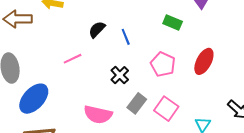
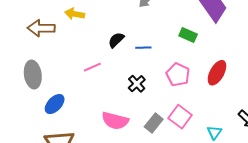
blue line: (126, 37) -> (143, 48), turned -70
blue ellipse: (34, 99) -> (55, 104), size x0.7
gray rectangle: (137, 103) -> (154, 123), moved

